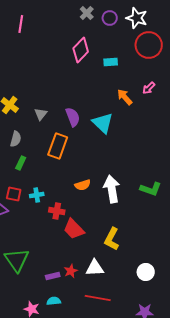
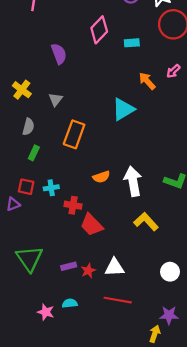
purple semicircle: (73, 117) -> (59, 54), moved
cyan triangle: (103, 123) -> (123, 109), turned 45
yellow L-shape: (112, 239) -> (146, 222), moved, turned 110
purple rectangle: (53, 276) -> (69, 266), moved

